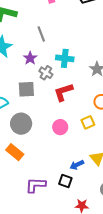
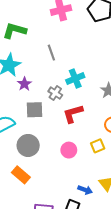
purple star: (30, 58) -> (24, 84), moved
cyan cross: (65, 58) -> (75, 79), turned -30
blue arrow: (77, 165) -> (85, 190), turned -136

